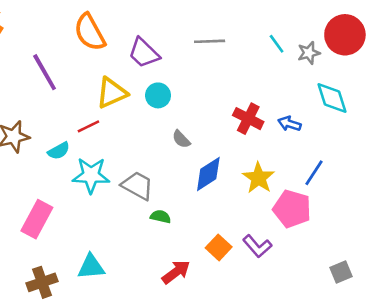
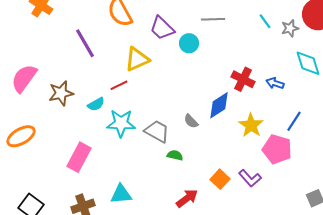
cyan circle: (158, 95) -> (189, 43), moved
gray semicircle: (181, 139) -> (191, 121), moved
blue diamond: (208, 174) -> (219, 105), moved

